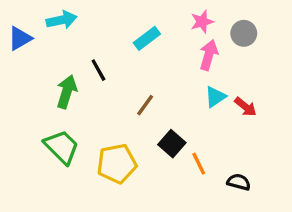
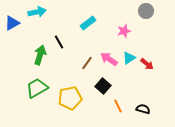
pink star: (202, 22) -> (124, 31), moved
gray circle: (244, 33) -> (146, 11), moved
pink arrow: (209, 55) -> (109, 59), moved, turned -72
green trapezoid: (62, 147) -> (37, 88), turned -75
orange line: (199, 164) -> (118, 106), moved

